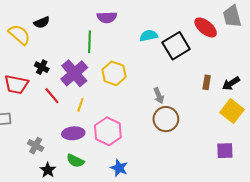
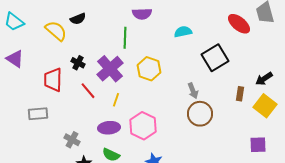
black square: (176, 46) -> (215, 58), moved
brown rectangle: (207, 82) -> (240, 94), moved
red trapezoid: (16, 84) -> (53, 80), turned 80

